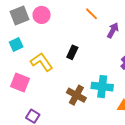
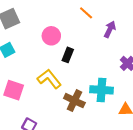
pink circle: (42, 15) -> (51, 36), moved
yellow L-shape: (42, 62) -> (49, 79), moved

